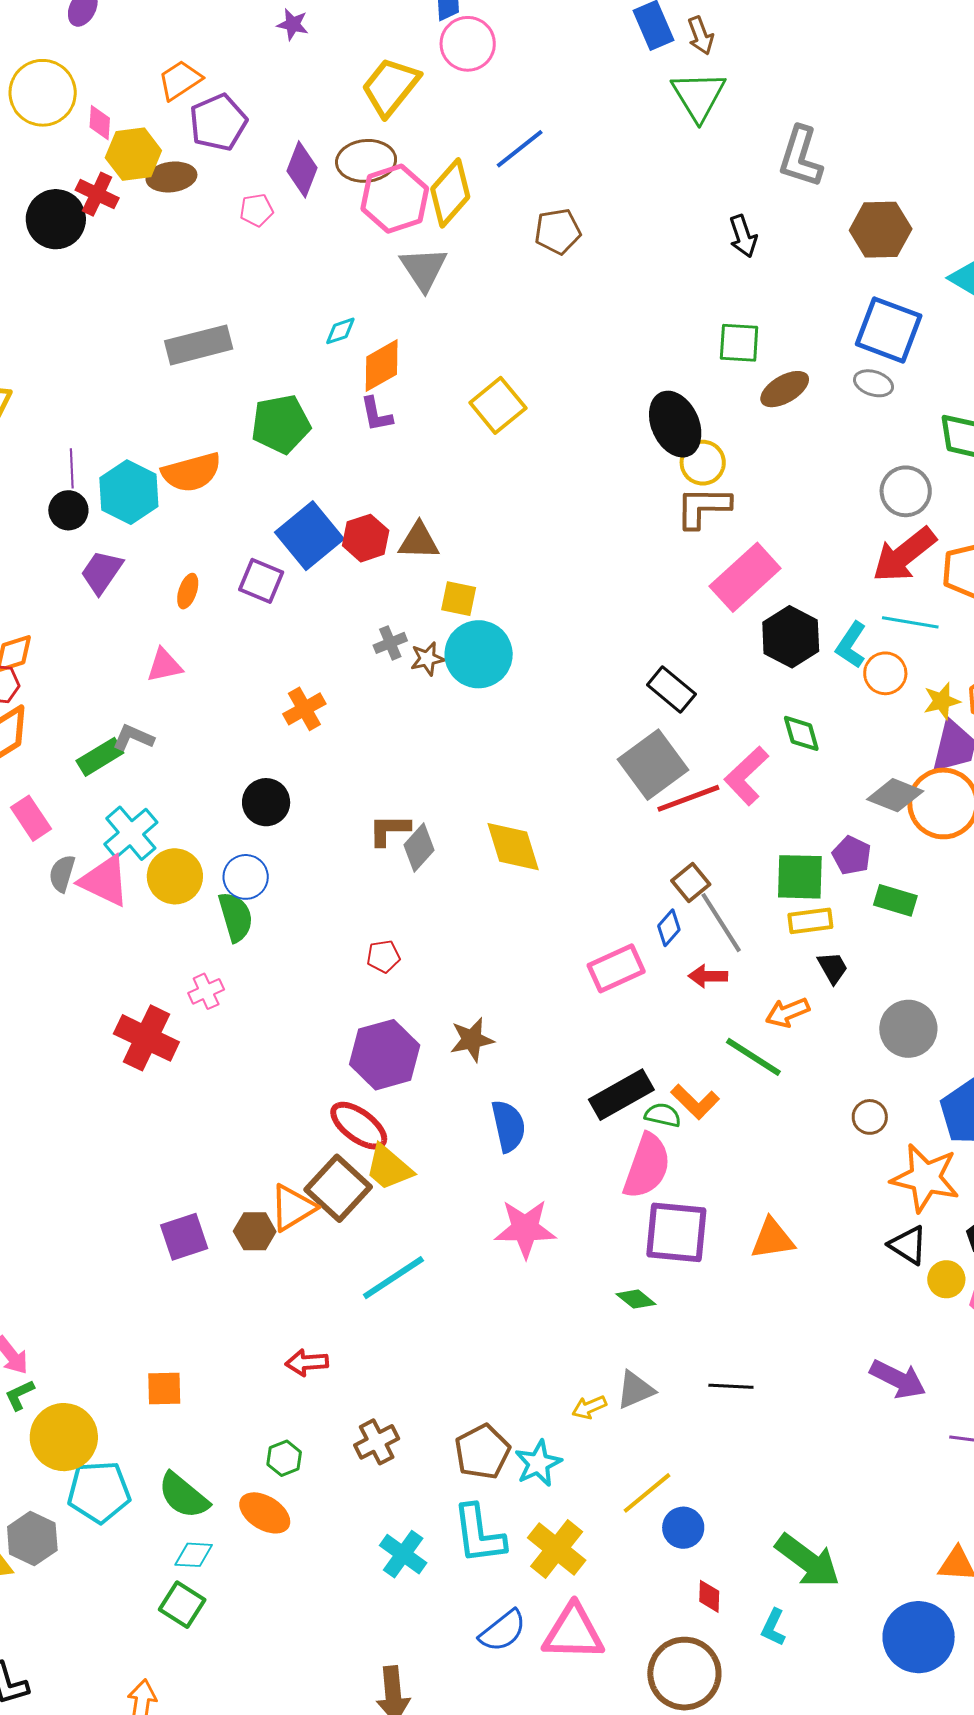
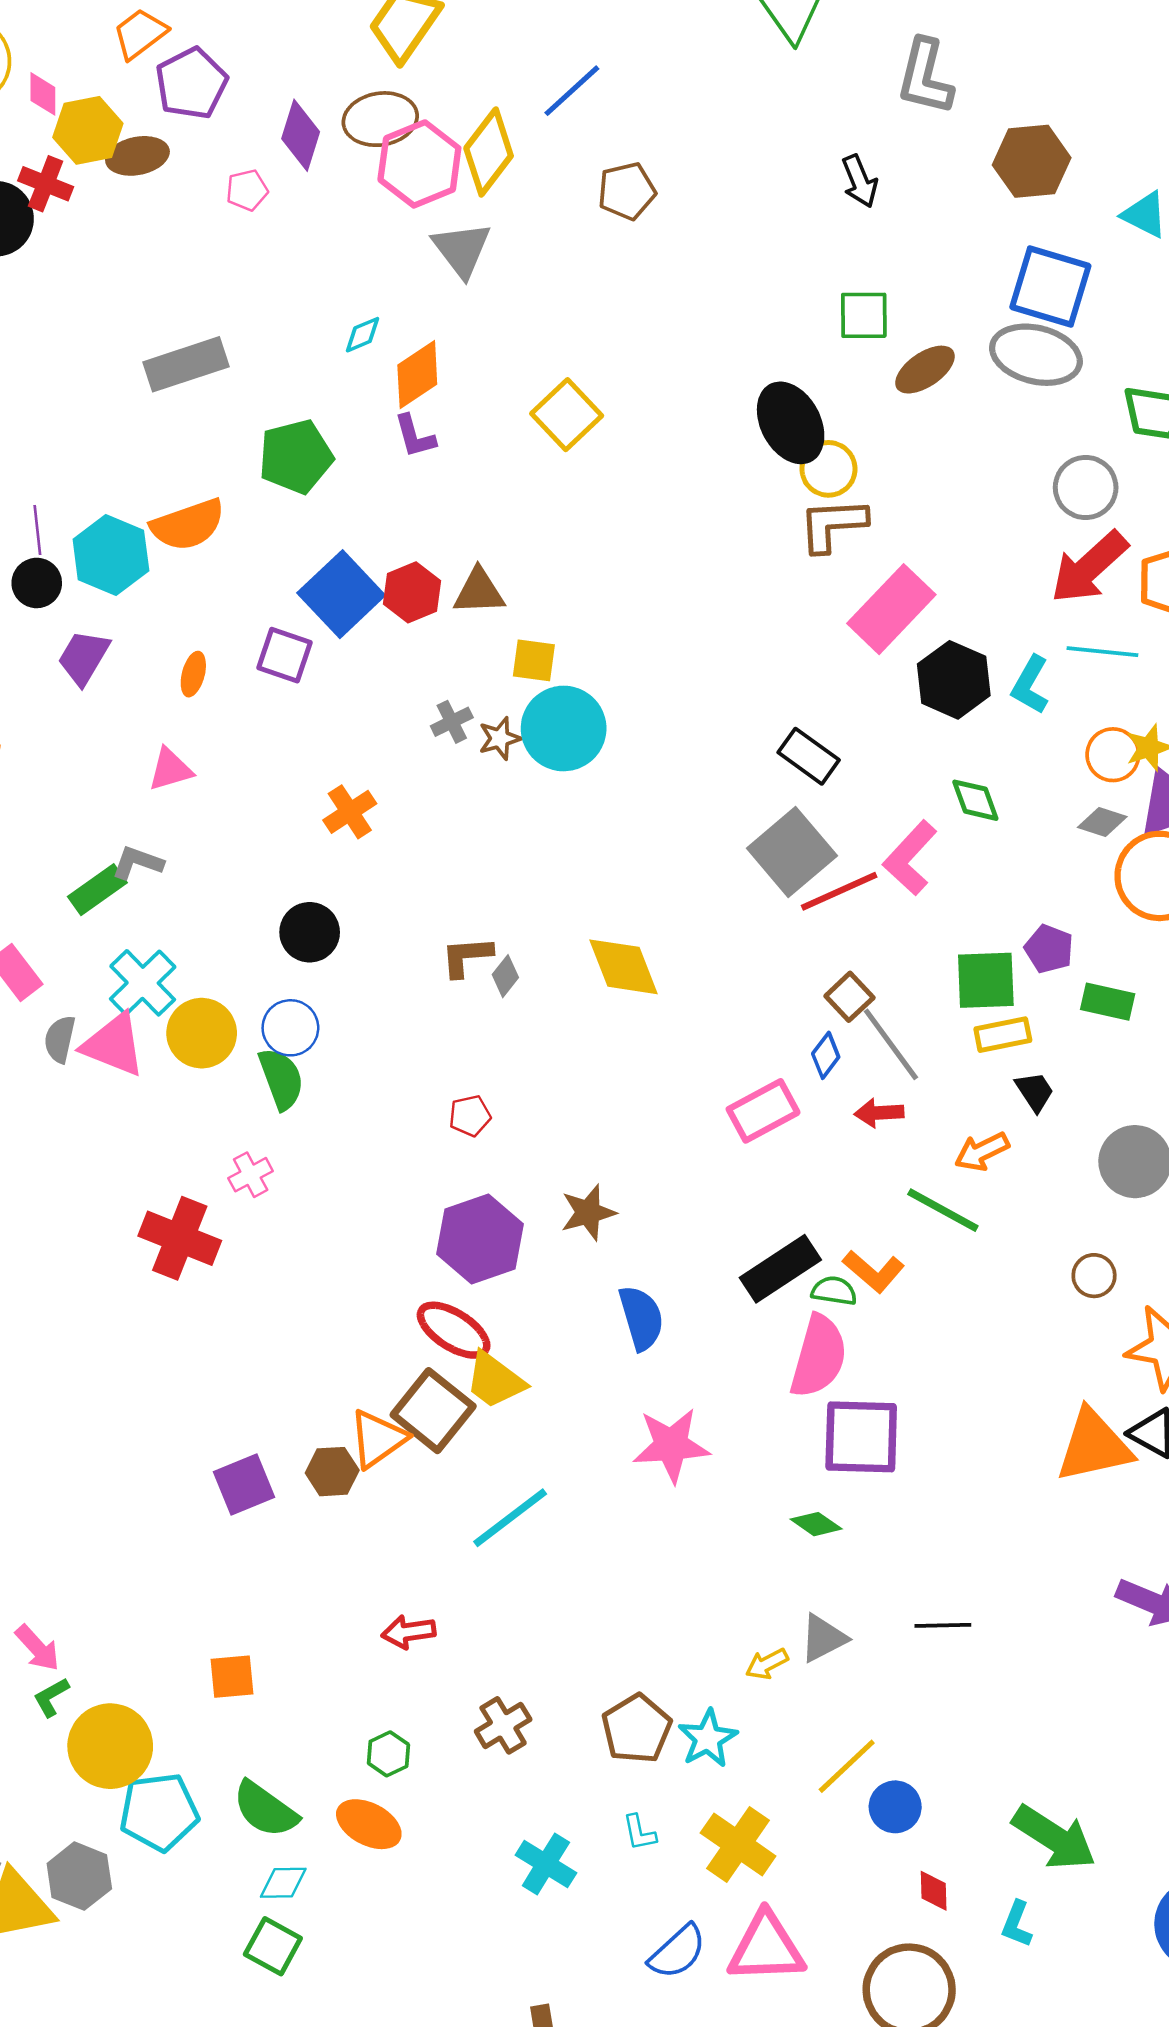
gray ellipse: (874, 383) -> (1036, 355), size x1.8
orange circle: (885, 673) -> (1113, 755), moved
gray diamond: (895, 795) -> (1102, 822), moved, size x0.7
gray diamond: (419, 848) -> (505, 976), size x0.7
orange triangle: (772, 1239) -> (1094, 1446), moved, size x1.4
cyan L-shape: (479, 1534) -> (639, 1833), size x0.5

